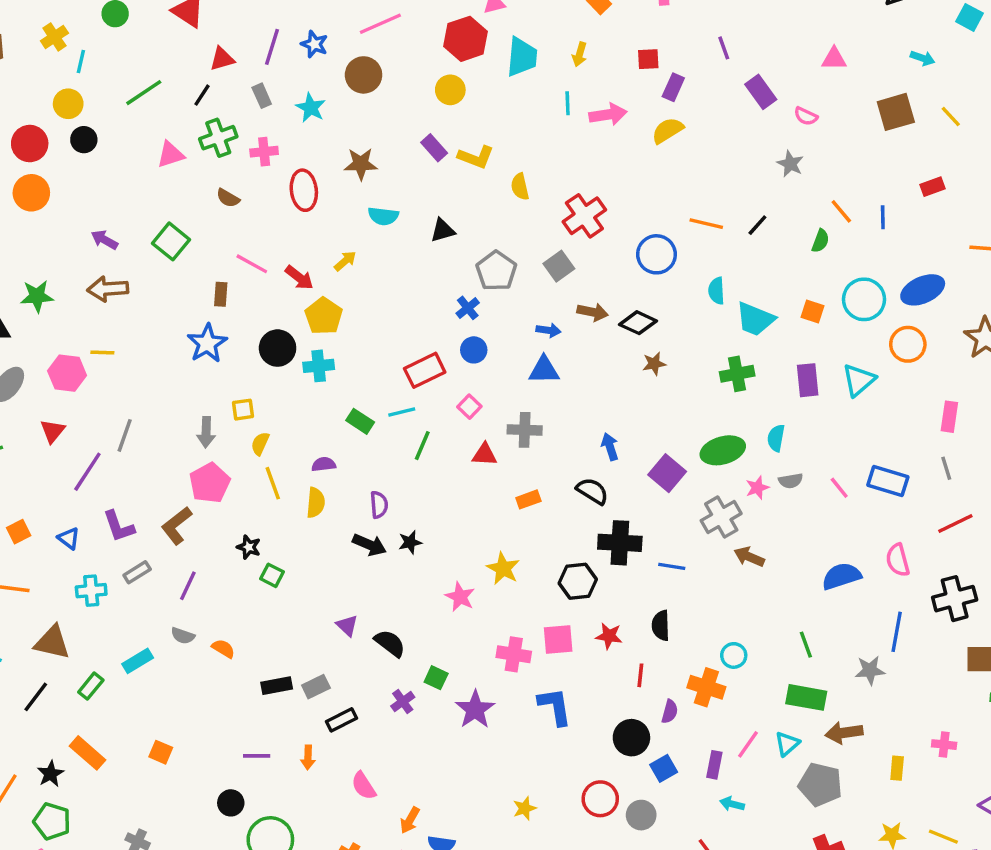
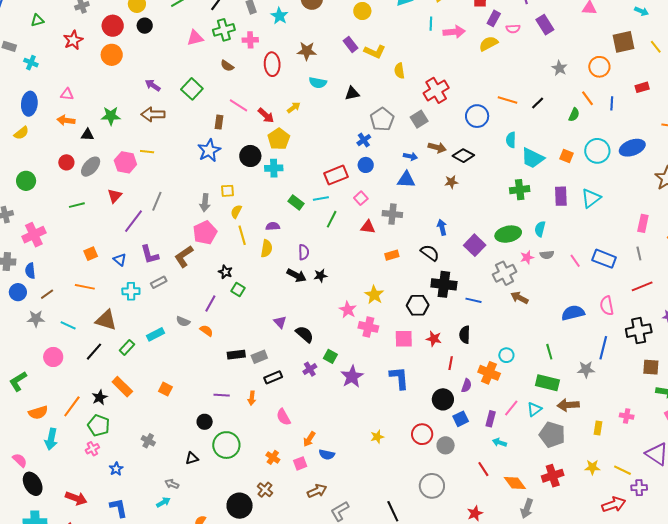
pink semicircle: (806, 116) -> (513, 29), moved, turned -32
orange circle: (908, 344) -> (599, 67), moved
brown star: (654, 364) -> (451, 182), moved
purple line: (188, 586) -> (210, 303), moved
pink cross: (514, 654) -> (368, 327), moved

